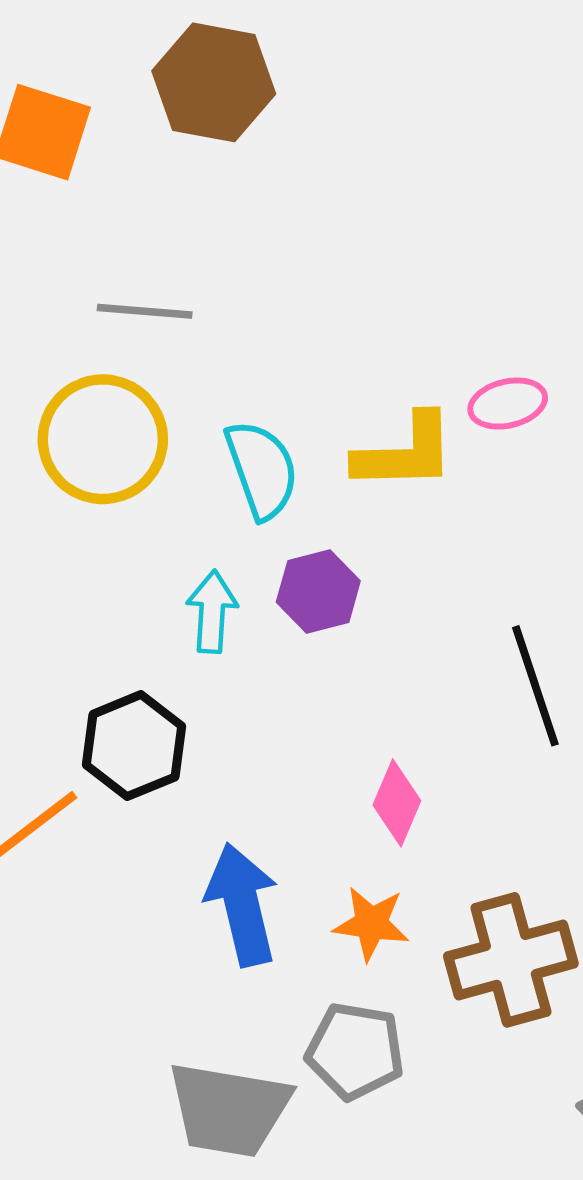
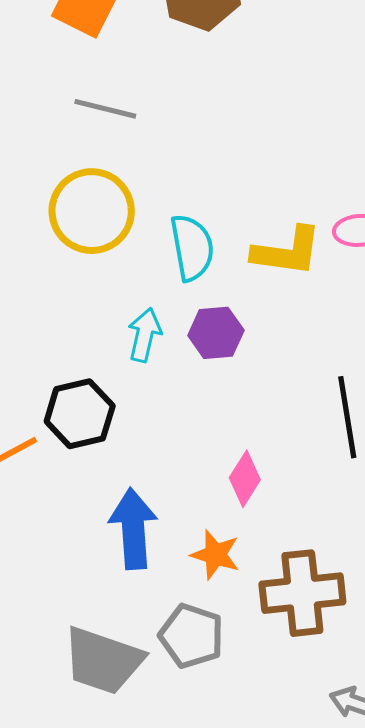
gray line: (145, 311) -> (105, 109), moved

